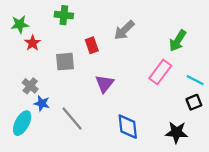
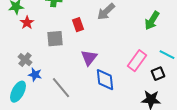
pink rectangle: (160, 72) -> (137, 61), moved
black square: (194, 102) -> (158, 74), moved
blue diamond: (128, 127) -> (105, 80), moved

